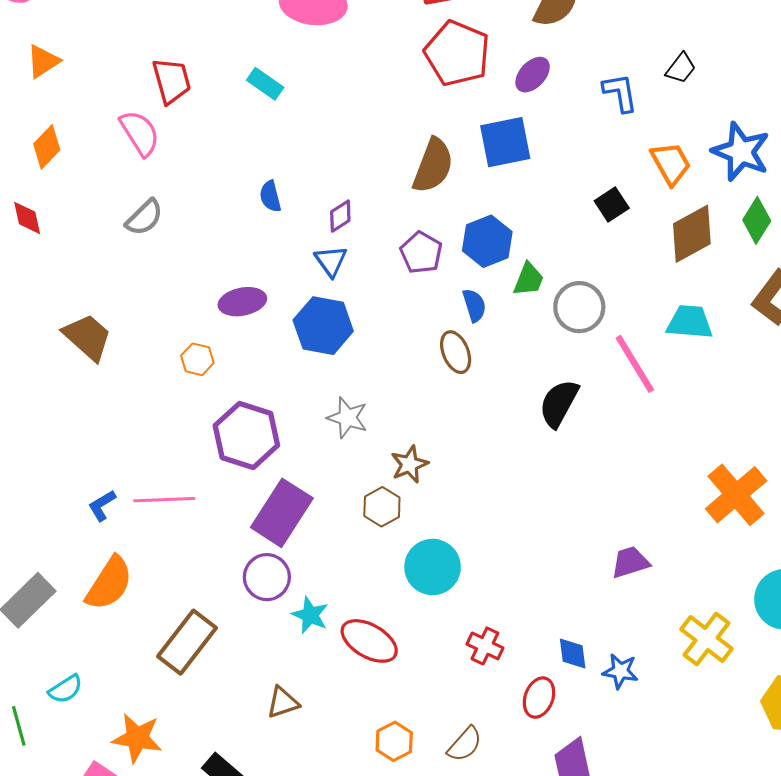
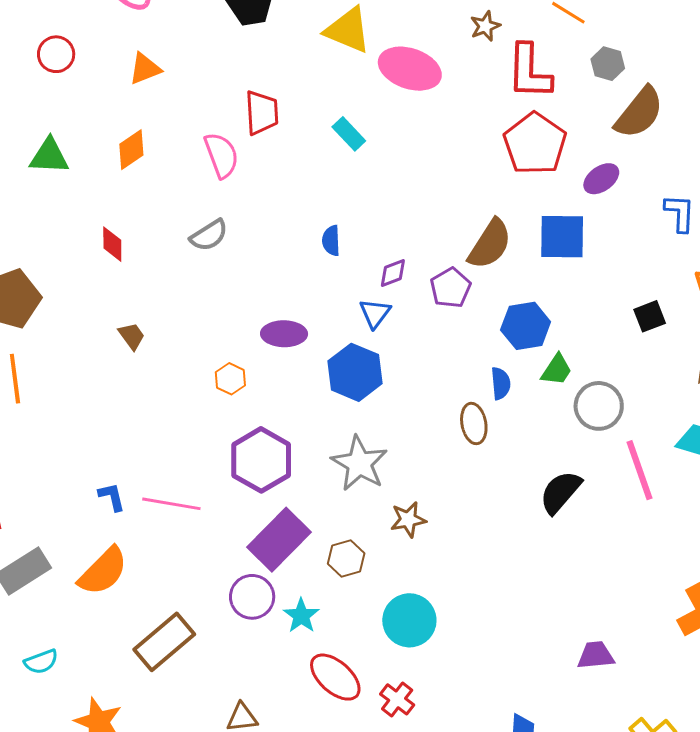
red diamond: (27, 218) -> (112, 244), moved
purple pentagon: (421, 253) -> (450, 288), moved
brown trapezoid: (87, 337) -> (132, 336), size x0.6
gray star: (347, 418) -> (359, 463), size x1.4
blue L-shape: (102, 505) -> (112, 497), turned 96
brown hexagon: (382, 507) -> (346, 559), moved
cyan star: (310, 615) -> (301, 616), moved
red cross: (485, 646) -> (397, 699), moved

